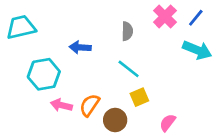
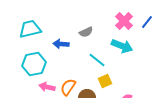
cyan trapezoid: (21, 27) -> (30, 29), moved
gray semicircle: (127, 31) -> (86, 32), moved, turned 64
cyan arrow: (197, 50) -> (122, 46), moved

